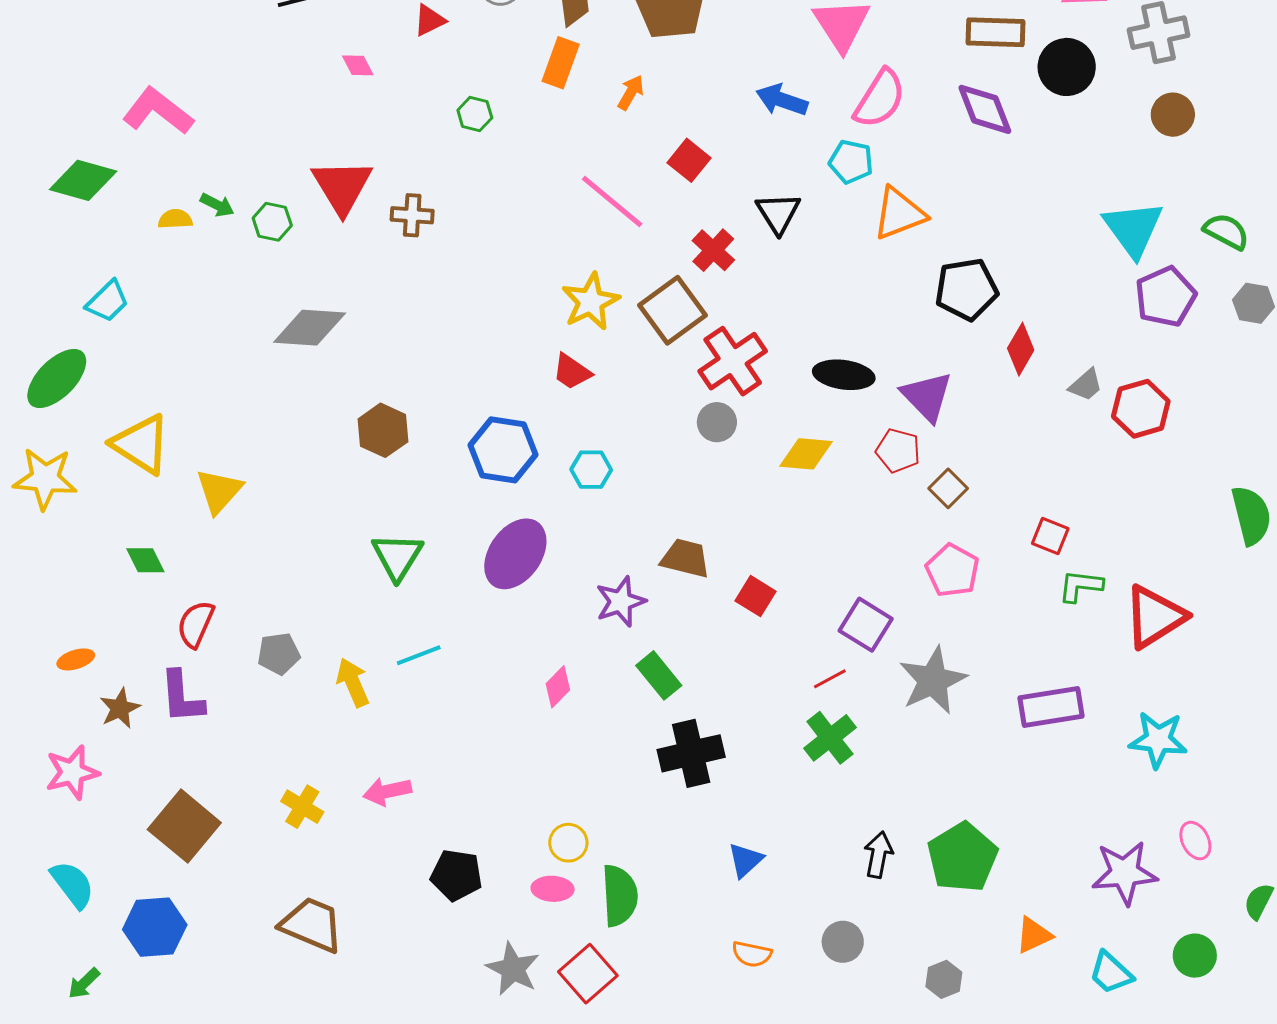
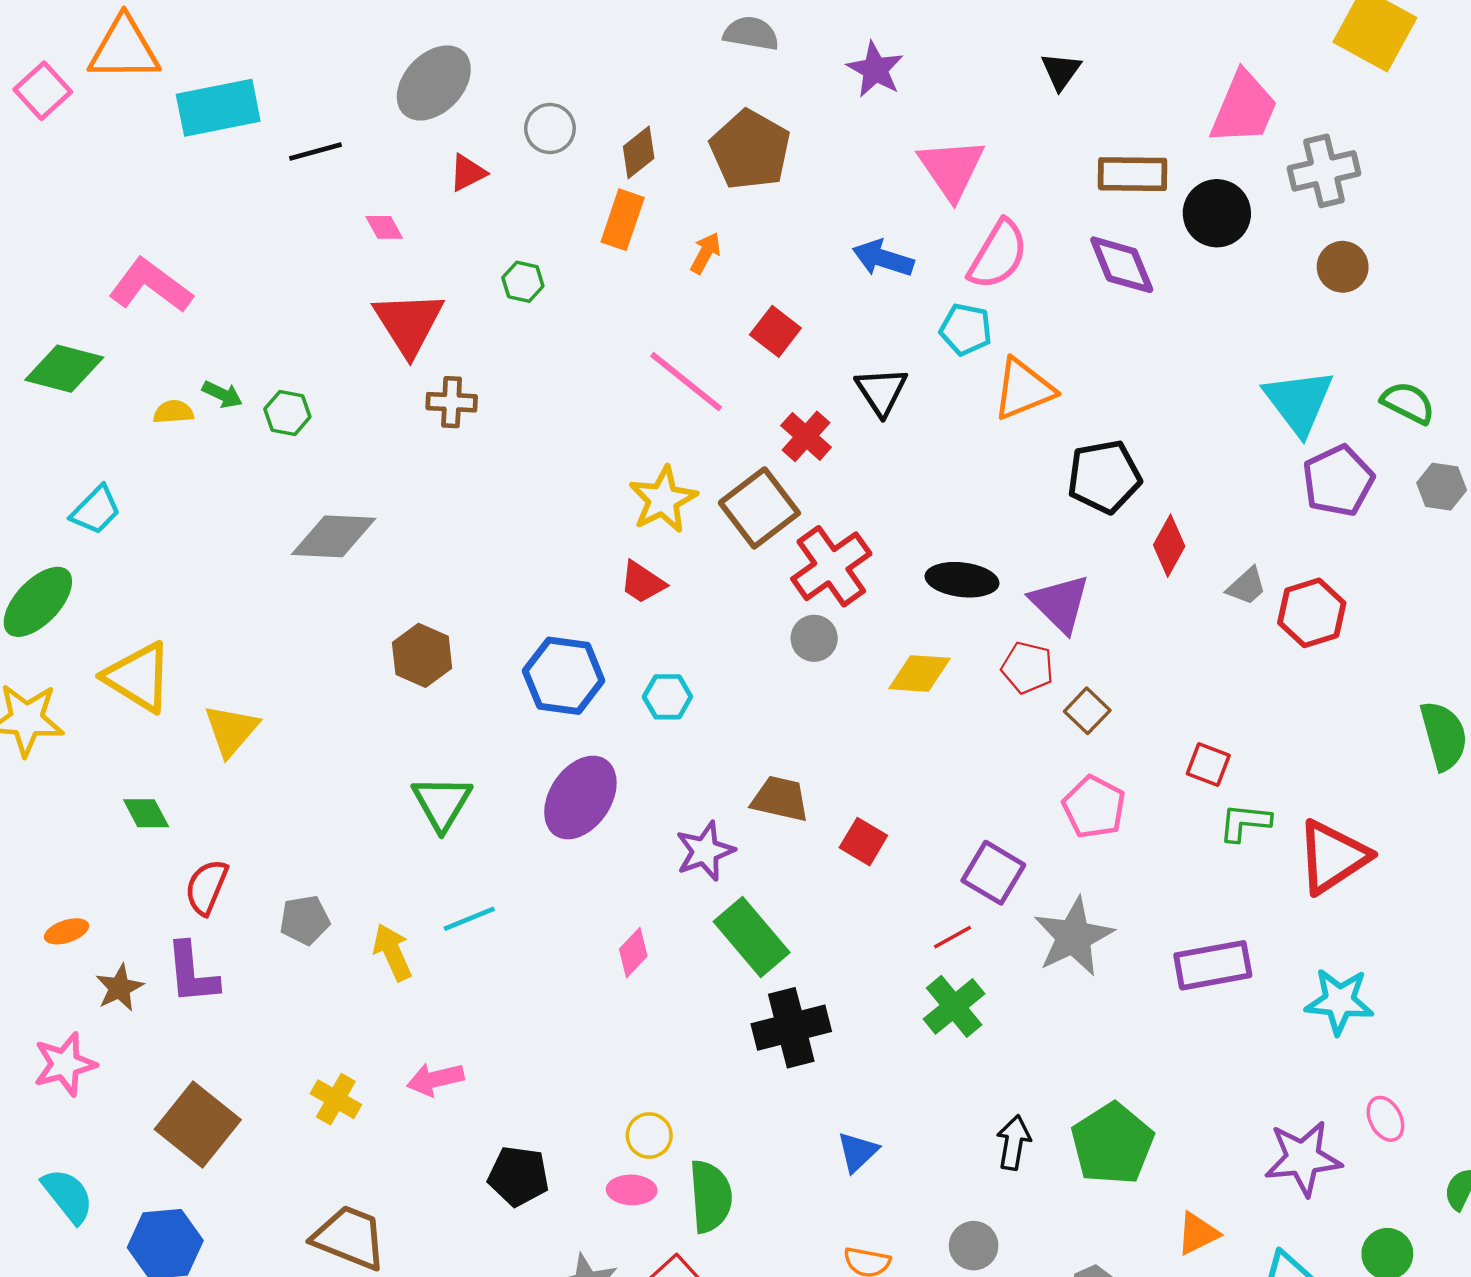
red triangle: (342, 187) -> (409, 323), moved
green rectangle: (659, 675) -> (752, 937), size x1.4

